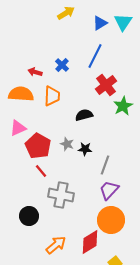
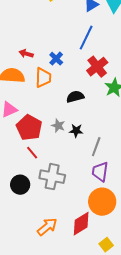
blue cross: (62, 65) -> (56, 59), moved
purple trapezoid: (109, 190) -> (100, 172), turned -35
black circle: (29, 216) -> (20, 185), moved

